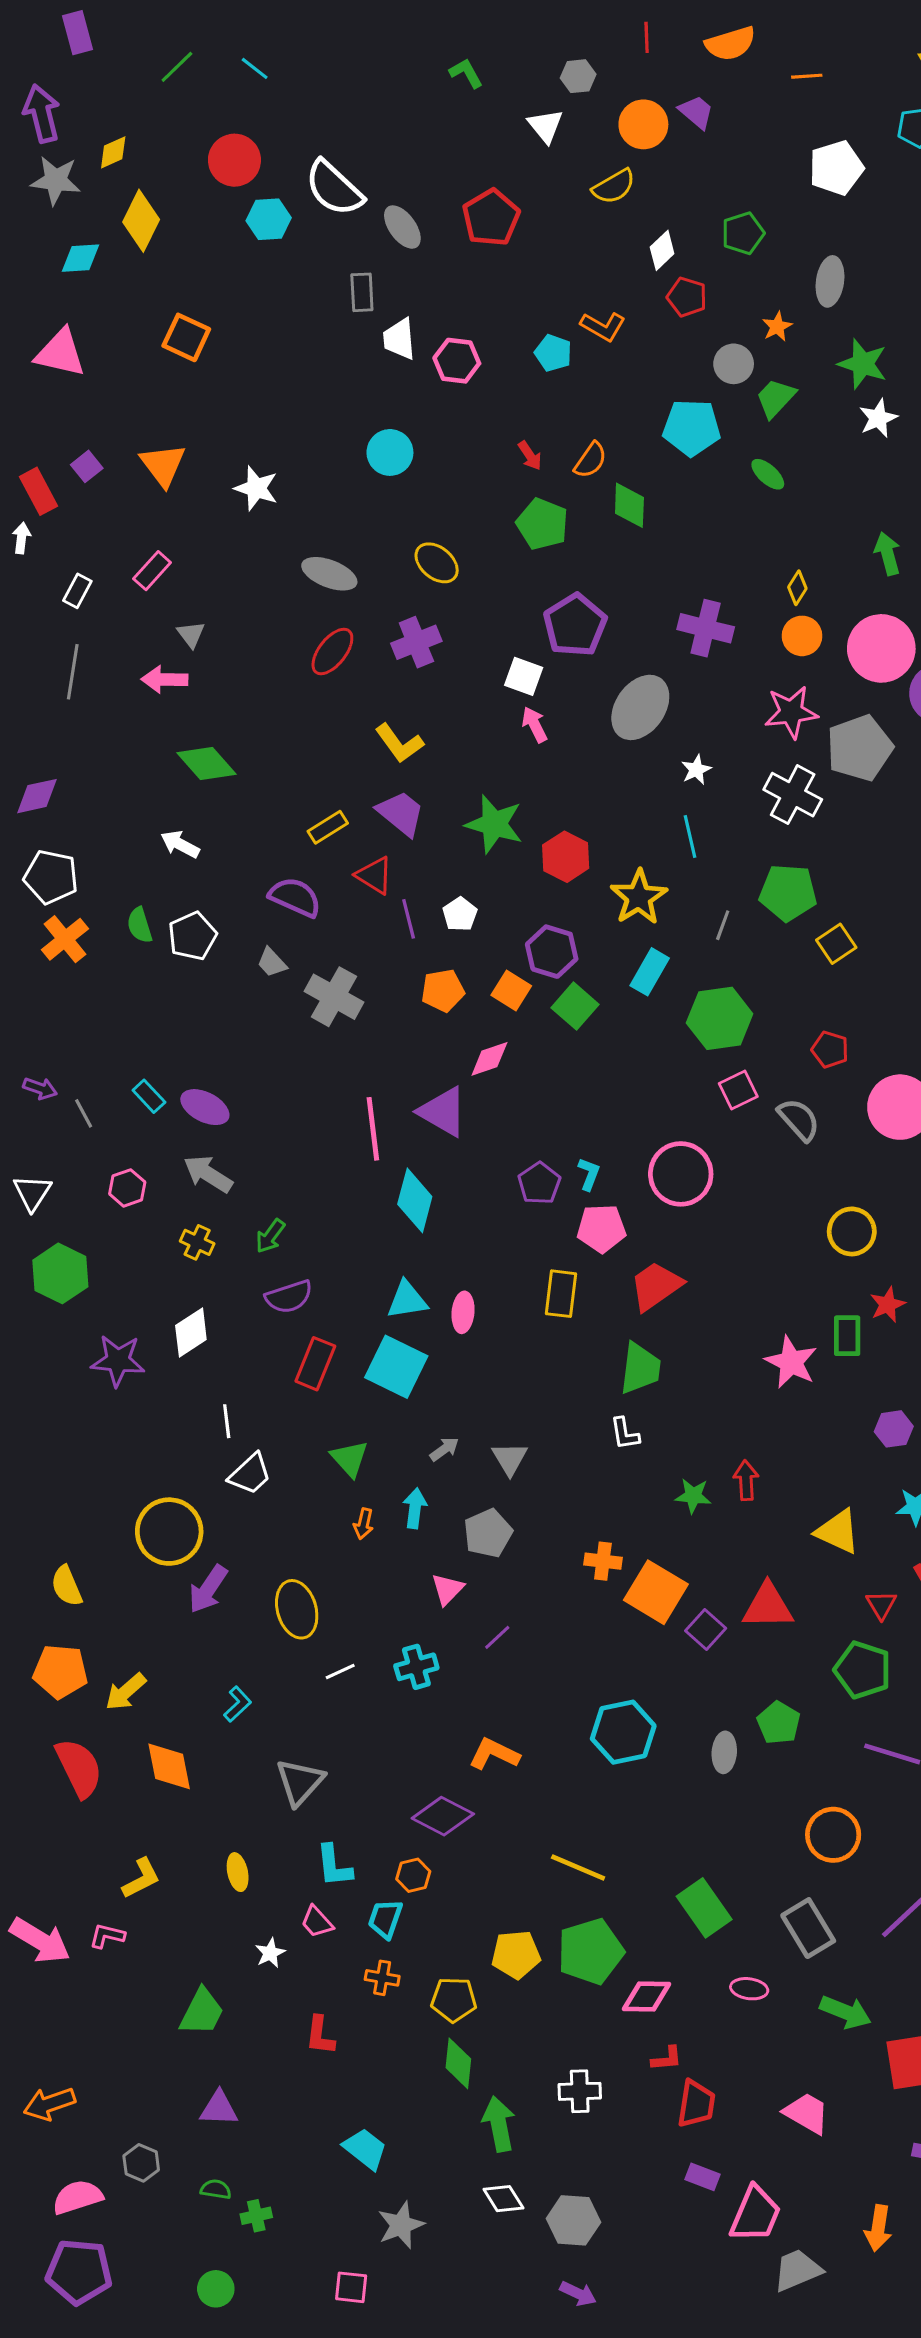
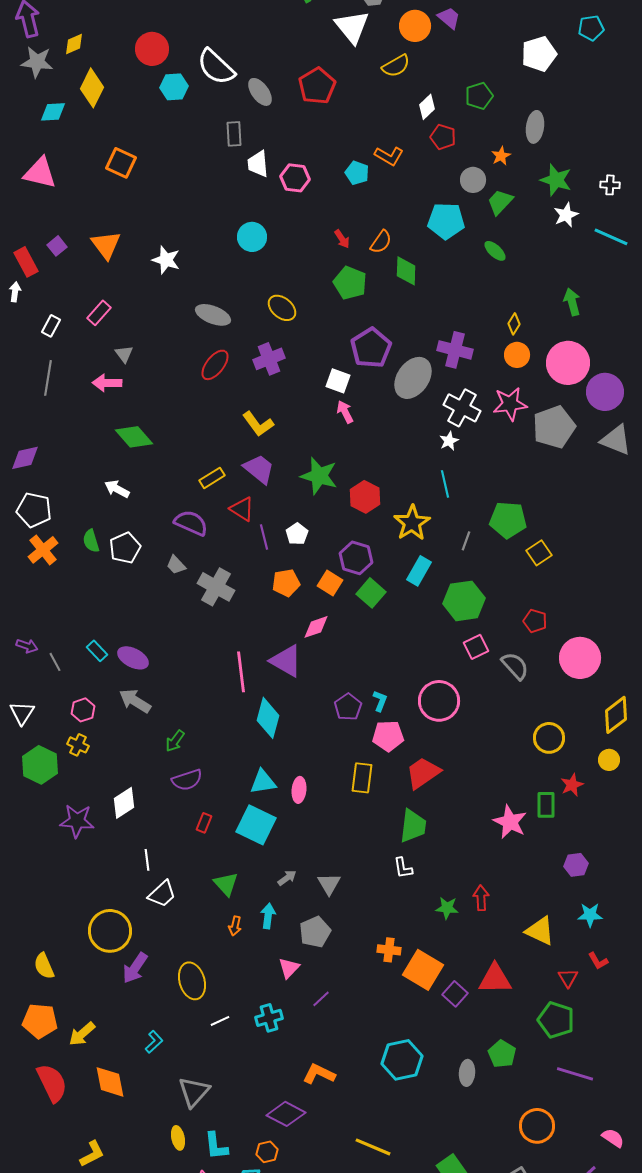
white triangle: (545, 126) -> (352, 27), size x1.5
gray ellipse: (640, 707) -> (413, 378), moved
white cross: (793, 795) -> (462, 408), moved
yellow cross: (197, 1242) -> (78, 745), moved
red rectangle: (315, 1364) -> (204, 823), size x0.6
yellow ellipse: (238, 1872) -> (178, 1138), moved

